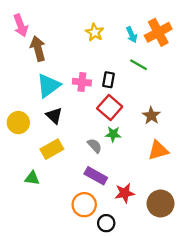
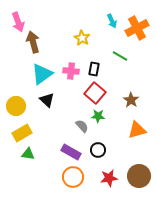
yellow star: (95, 32) -> (82, 38), moved
cyan arrow: (132, 35) -> (112, 21), moved
yellow rectangle: (52, 149) -> (22, 133), moved
purple rectangle: (96, 176) -> (71, 152), moved
red star: (125, 193) -> (109, 178), moved
black circle: (106, 223) -> (98, 150), moved

